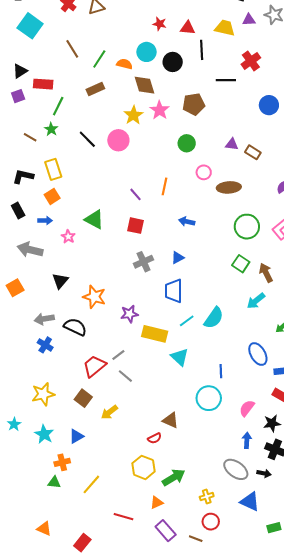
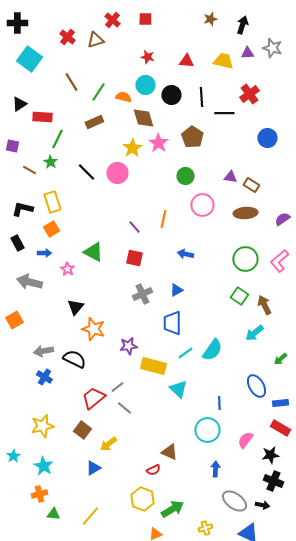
red star: (160, 24) -> (147, 57), moved
black line: (202, 50) -> (201, 97), moved
purple square: (18, 96) -> (12, 146), moved, turned 32
brown pentagon: (194, 104) -> (192, 137), turned -30
pink circle: (204, 172) -> (202, 205), size x1.5
brown ellipse: (229, 187) -> (245, 213), moved
black triangle: (60, 281) -> (75, 307), moved
blue triangle: (76, 436) -> (93, 468), moved
blue arrow: (247, 440) -> (215, 469), moved
orange cross: (62, 462) -> (39, 494), moved

